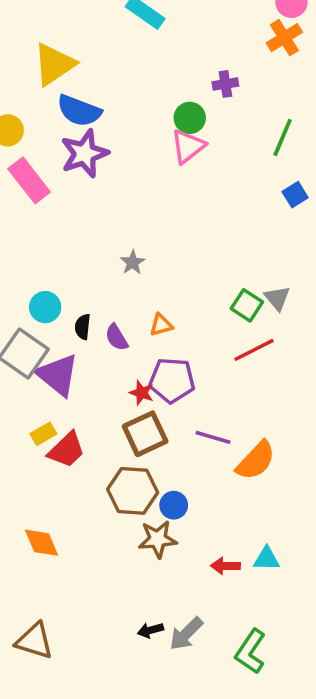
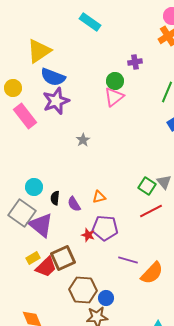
gray star: (133, 262) -> (83, 140), moved
brown square: (145, 434) -> (63, 258), moved

